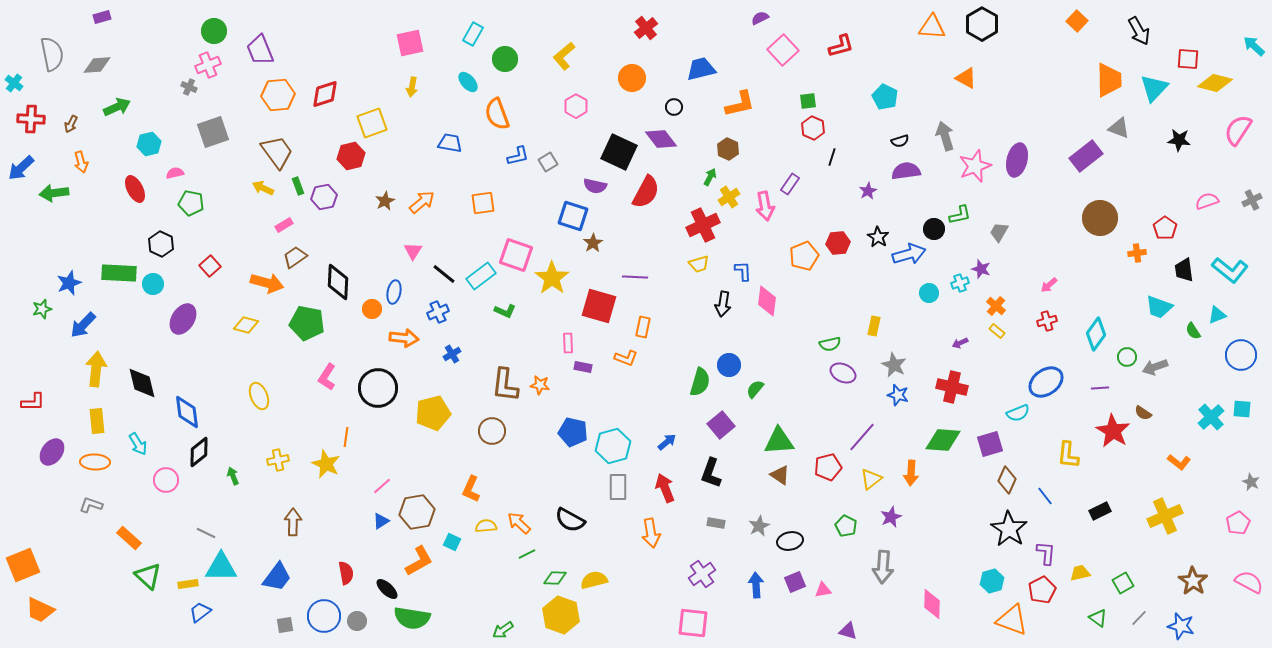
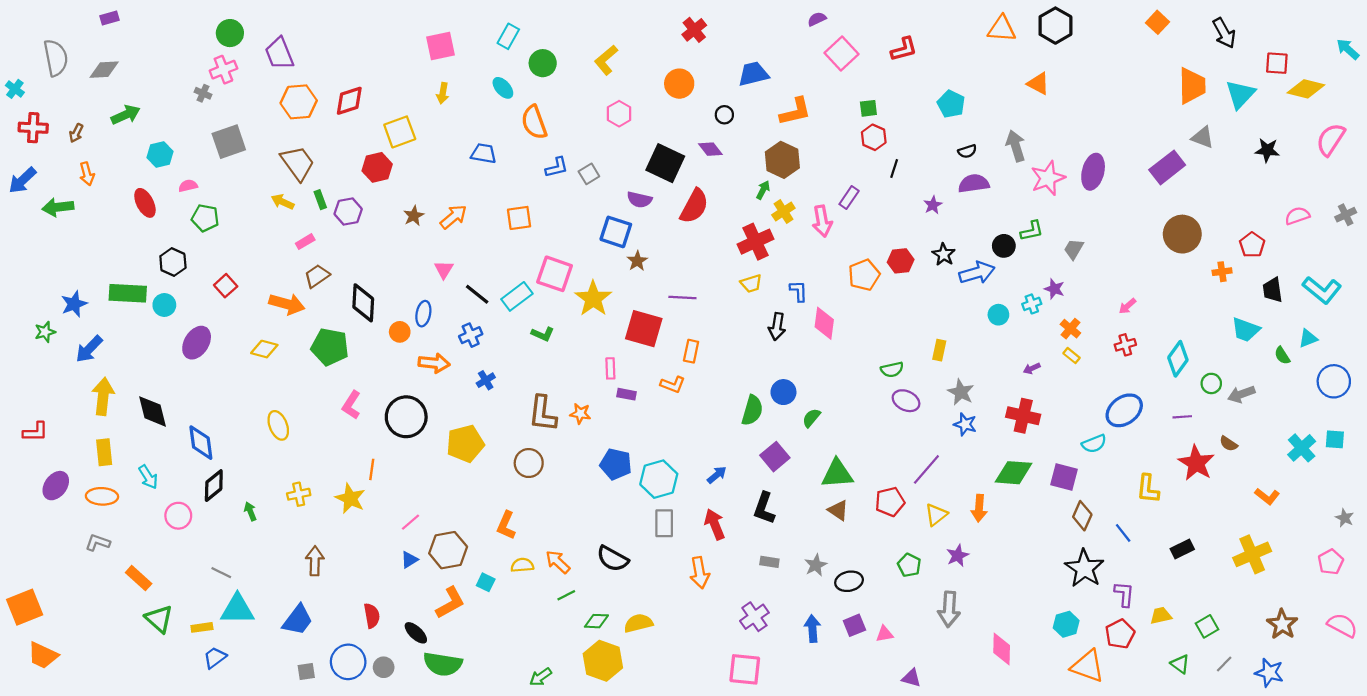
purple diamond: (661, 139) -> (710, 149), size x0.7
brown hexagon: (728, 149) -> (782, 160), size x1.5
purple square: (990, 444) -> (1064, 477), turned 32

